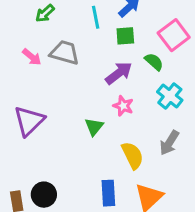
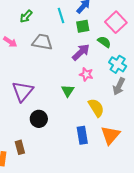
pink arrow: (32, 57) -> (10, 42), moved
gray arrow: (169, 143) -> (119, 86), moved
black circle: (44, 195) -> (39, 119), moved

